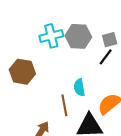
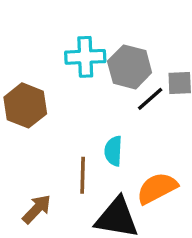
black line: (106, 57) -> (150, 99), moved

